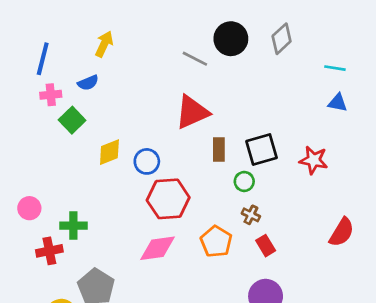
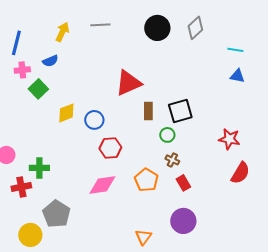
gray line: (195, 59) -> (100, 25), moved, turned -30
red star: (314, 160) -> (229, 139), moved
red hexagon: (168, 199) -> (110, 148), size x0.7

